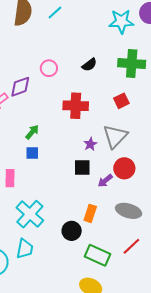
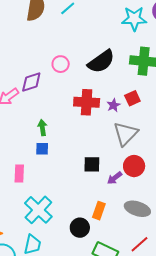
black semicircle: (89, 65) -> (101, 61), size x1.8
green arrow: (32, 132) -> (42, 128), turned -49
purple star: (90, 144) -> (114, 105), moved

